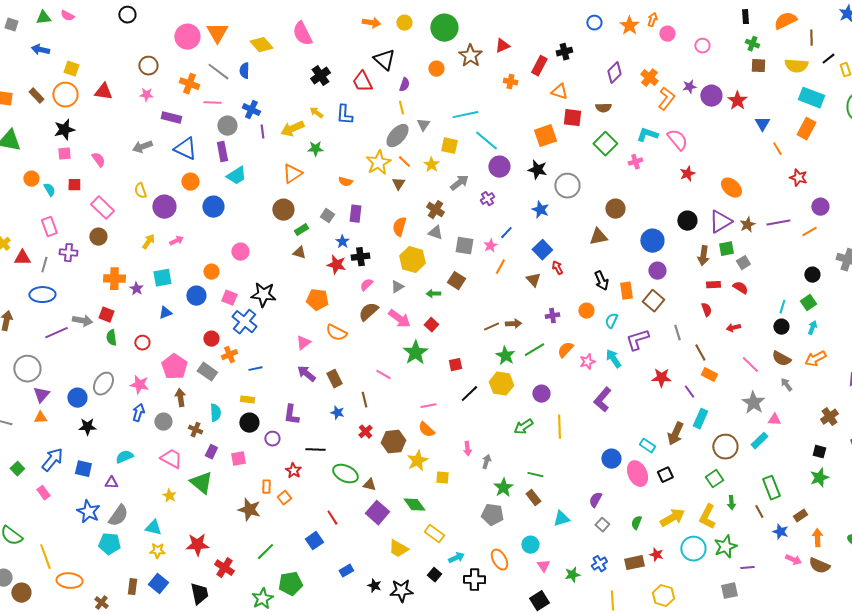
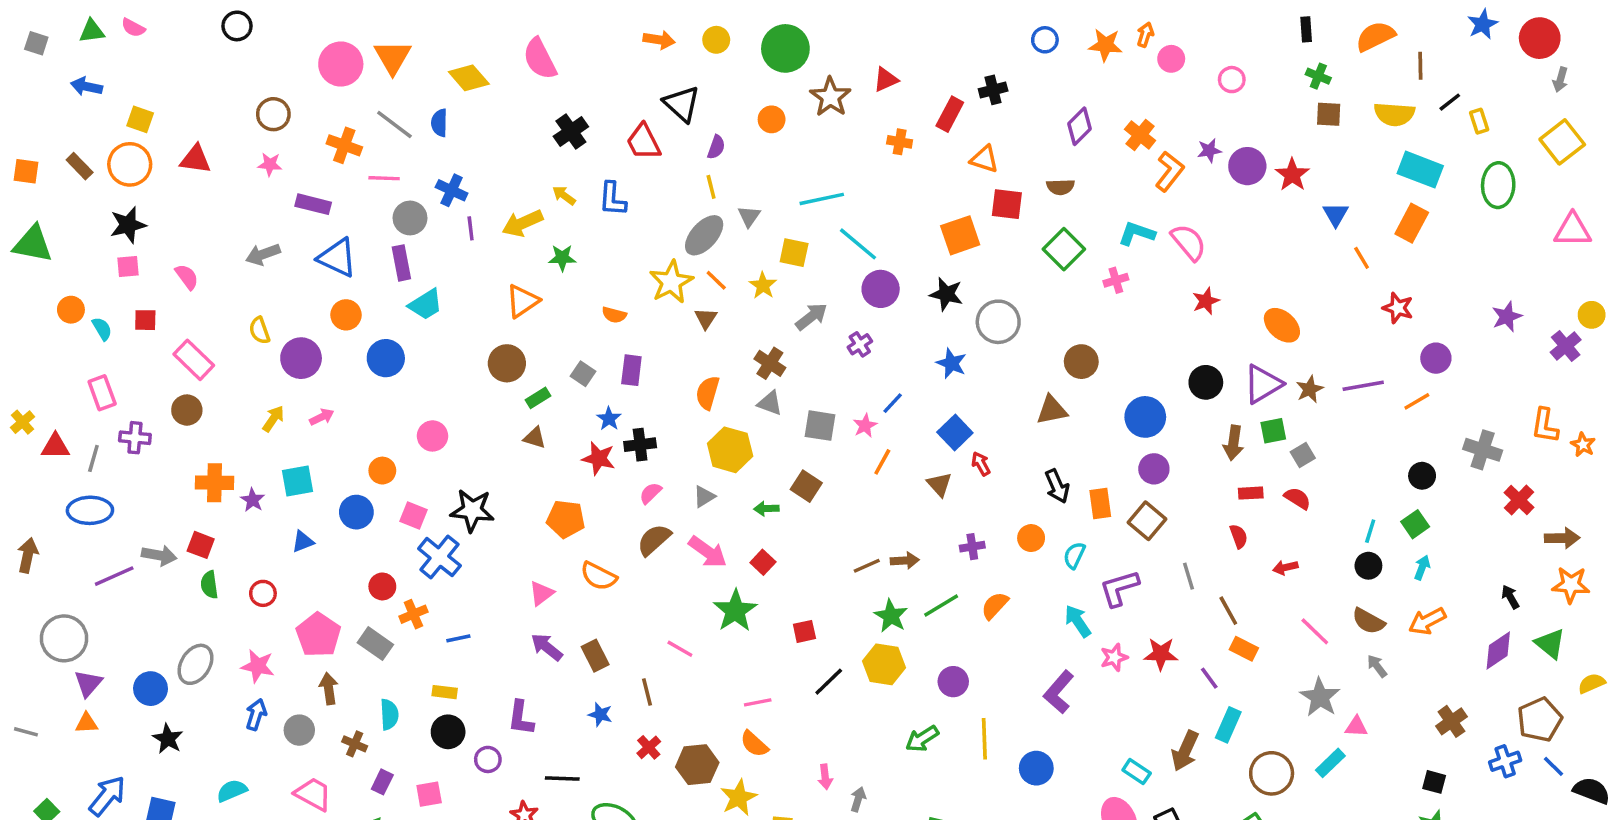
orange star: (629, 26) -> (1105, 45), turned -30
pink star: (587, 362) -> (1114, 657), moved
black star: (87, 427) -> (168, 739), turned 30
blue circle: (611, 459) -> (1036, 768), moved

